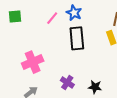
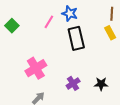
green square: (15, 17) -> (12, 26), turned -32
purple cross: (67, 82) -> (73, 83), turned 32

